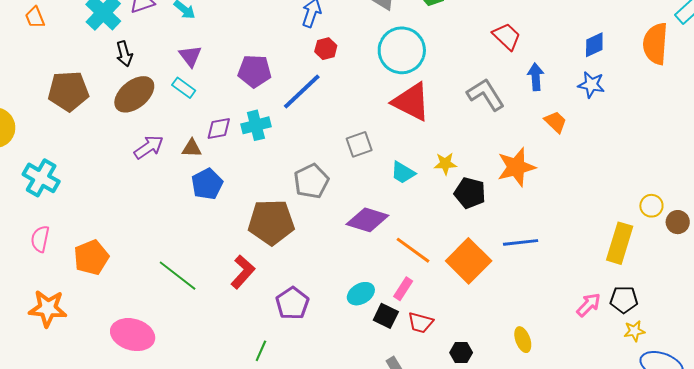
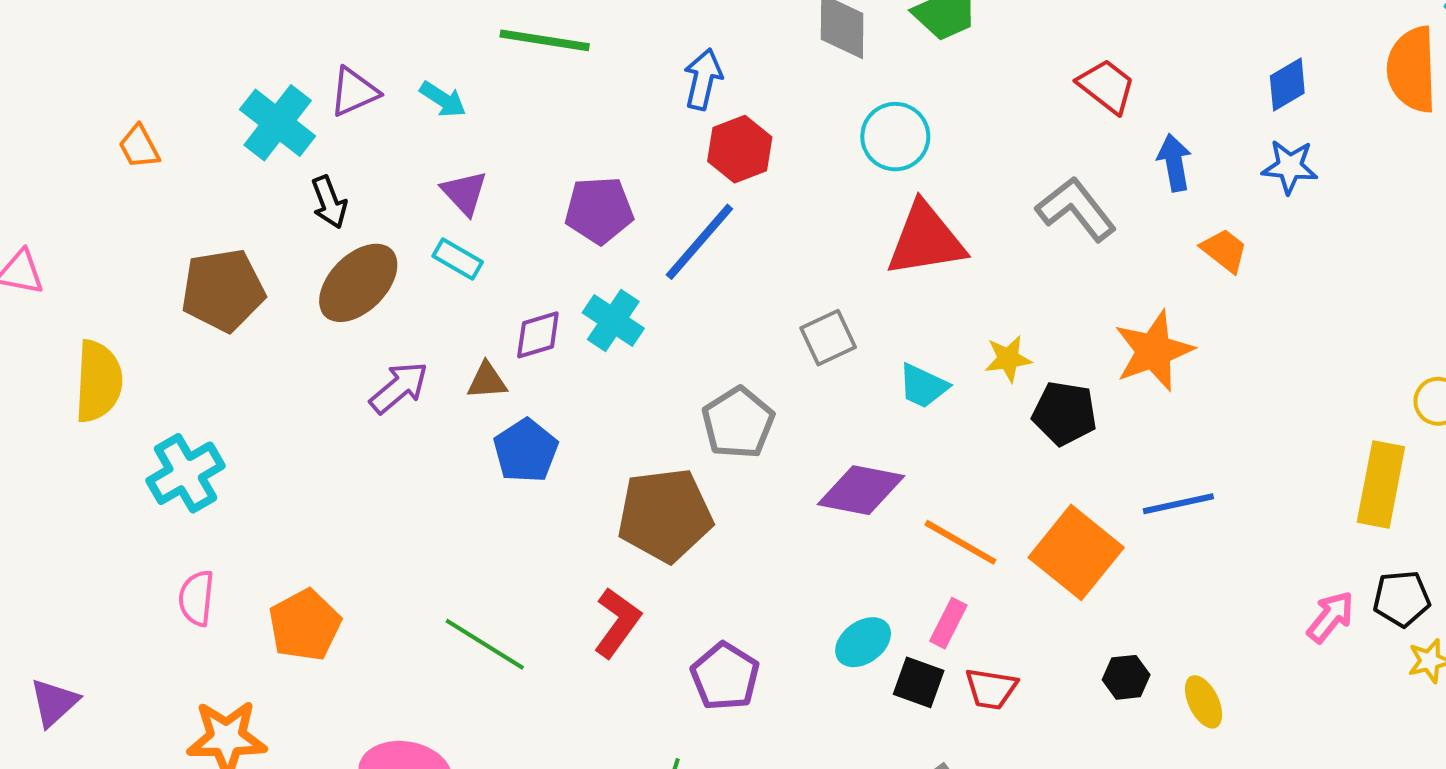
red hexagon: (326, 49) -> (740, 149), size x1.4
cyan circle: (402, 50) -> (895, 137), size x0.7
red triangle: (411, 102) -> (926, 240), turned -30
cyan cross: (256, 125) -> (613, 321), turned -36
cyan cross: (41, 178) -> (186, 473), turned 36
black hexagon: (461, 353) -> (1126, 677), moved

